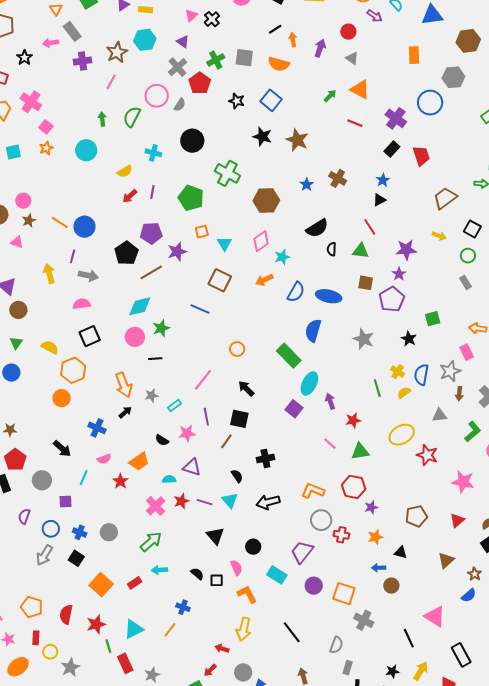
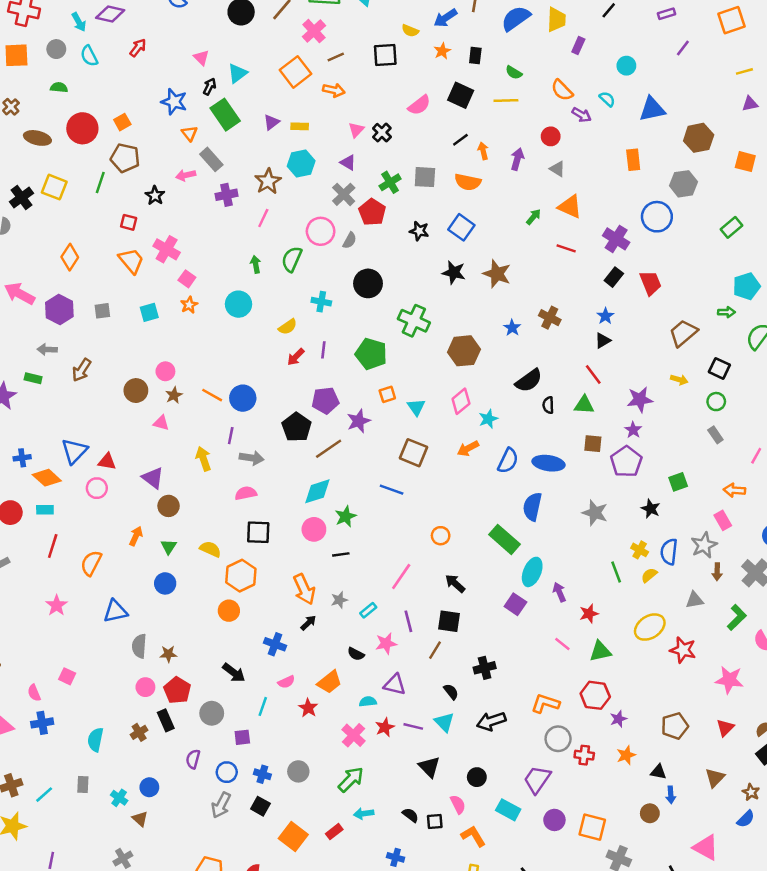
black square: (90, 336) -> (258, 532), turned 30
blue arrow: (379, 568) -> (671, 795), moved, turned -88

